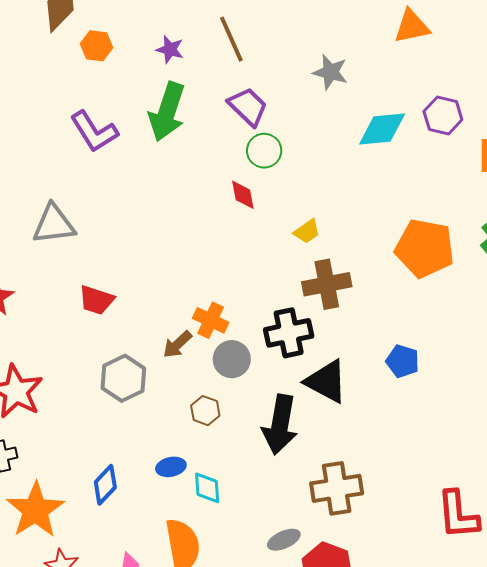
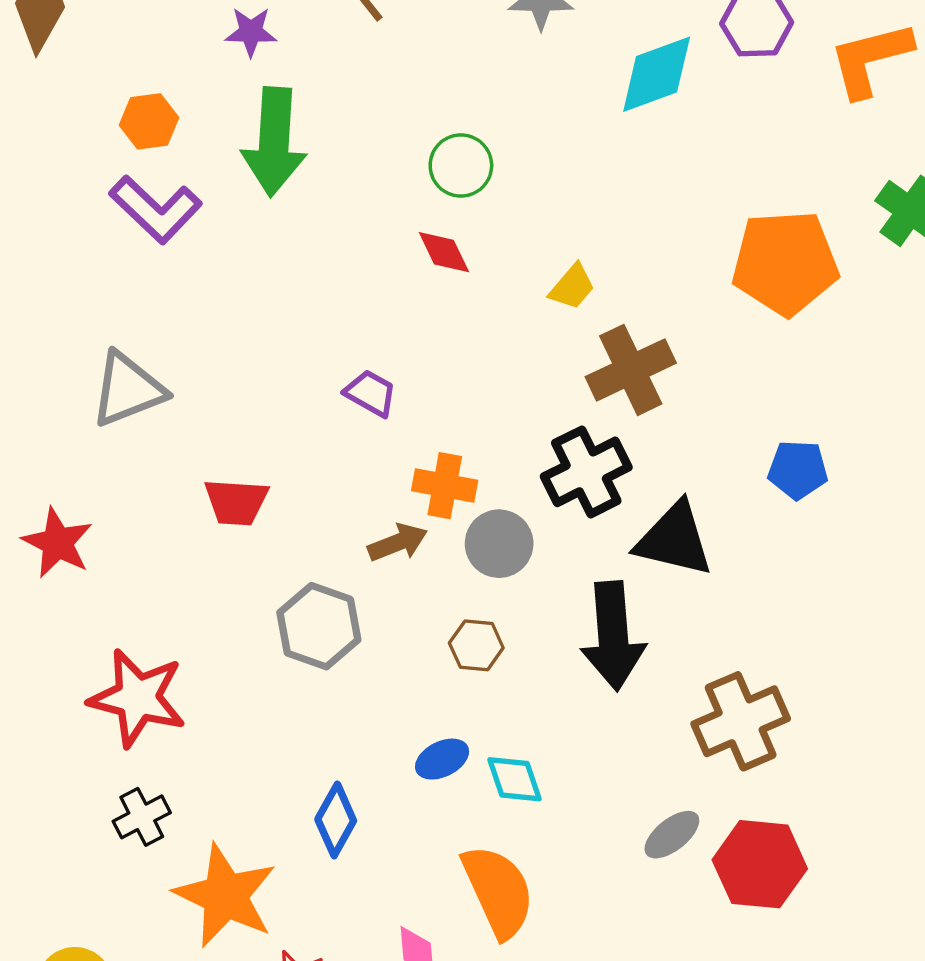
orange hexagon: (97, 46) -> (149, 121), moved
purple trapezoid: (248, 107) -> (371, 393), moved, size x0.7
brown arrow: (177, 344) -> (398, 543), turned -144

